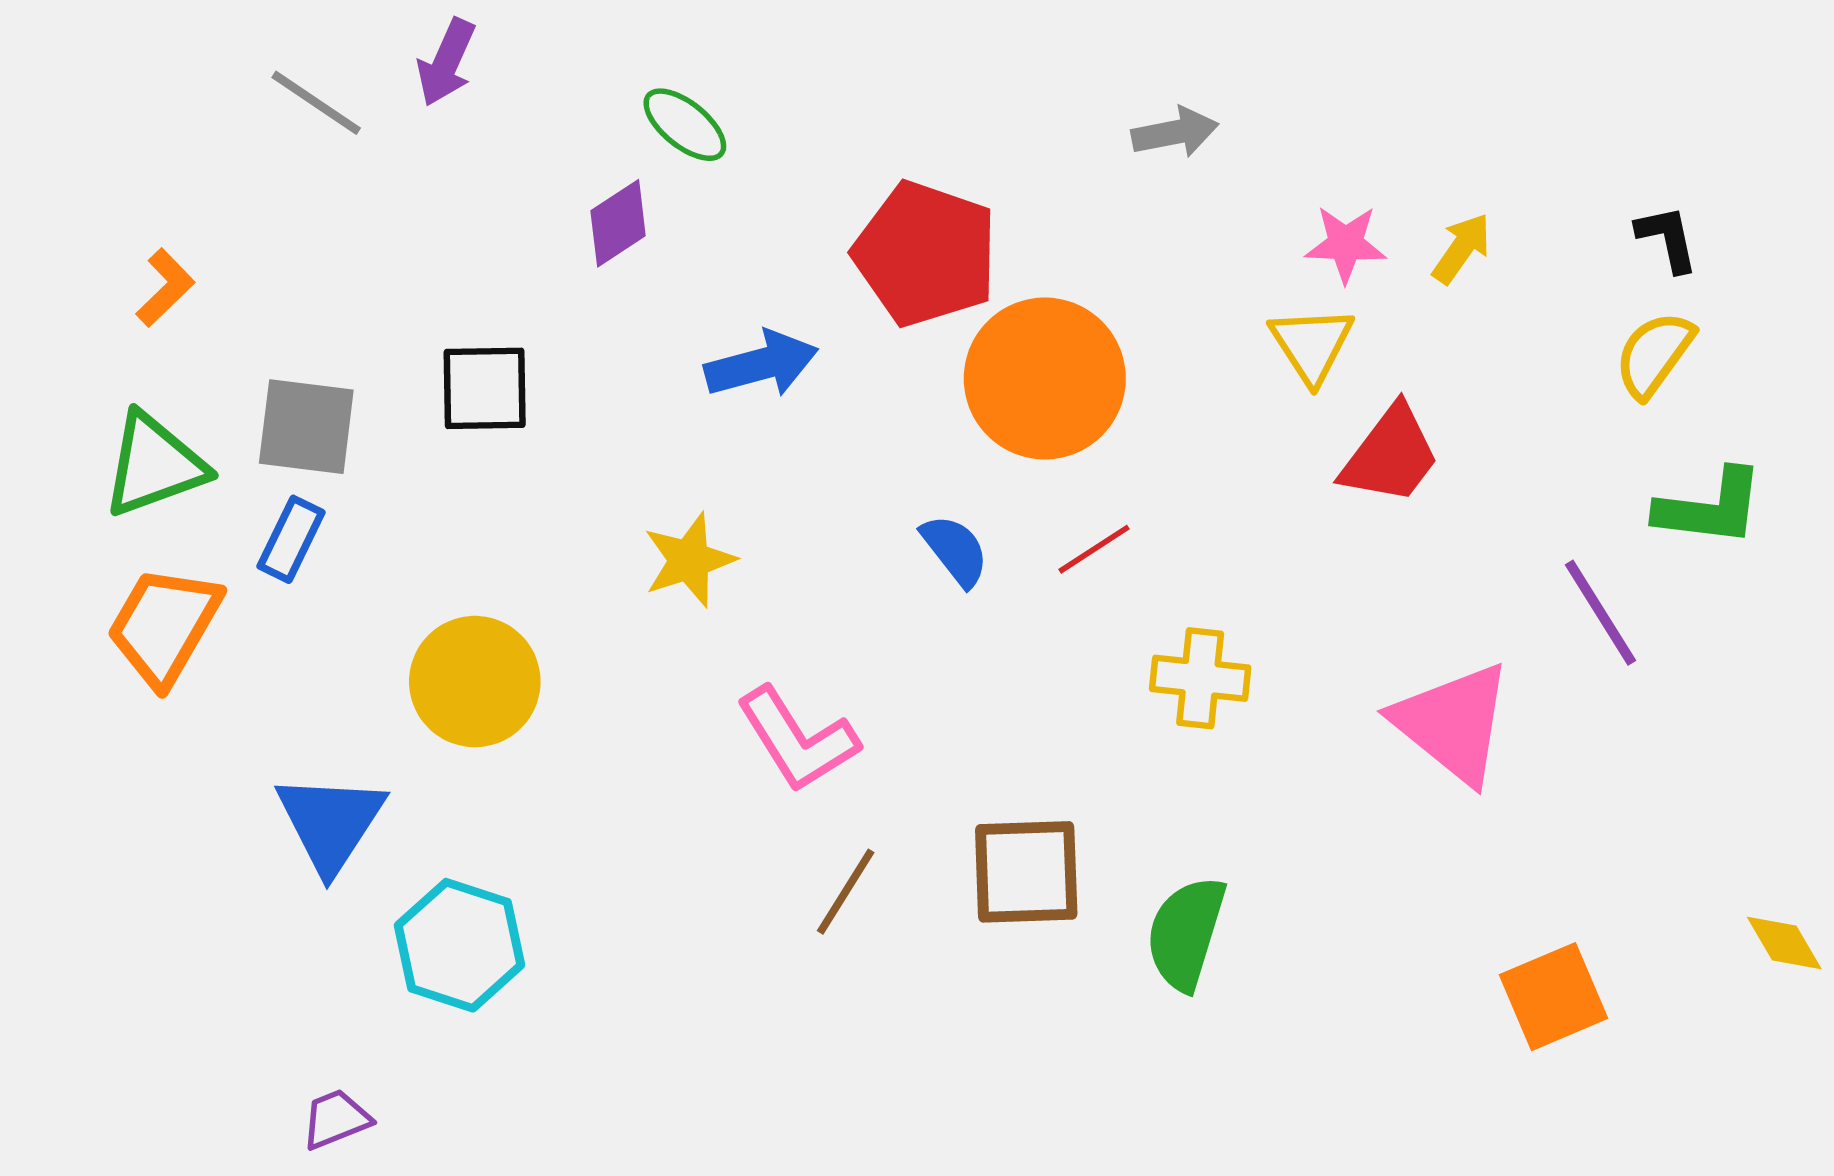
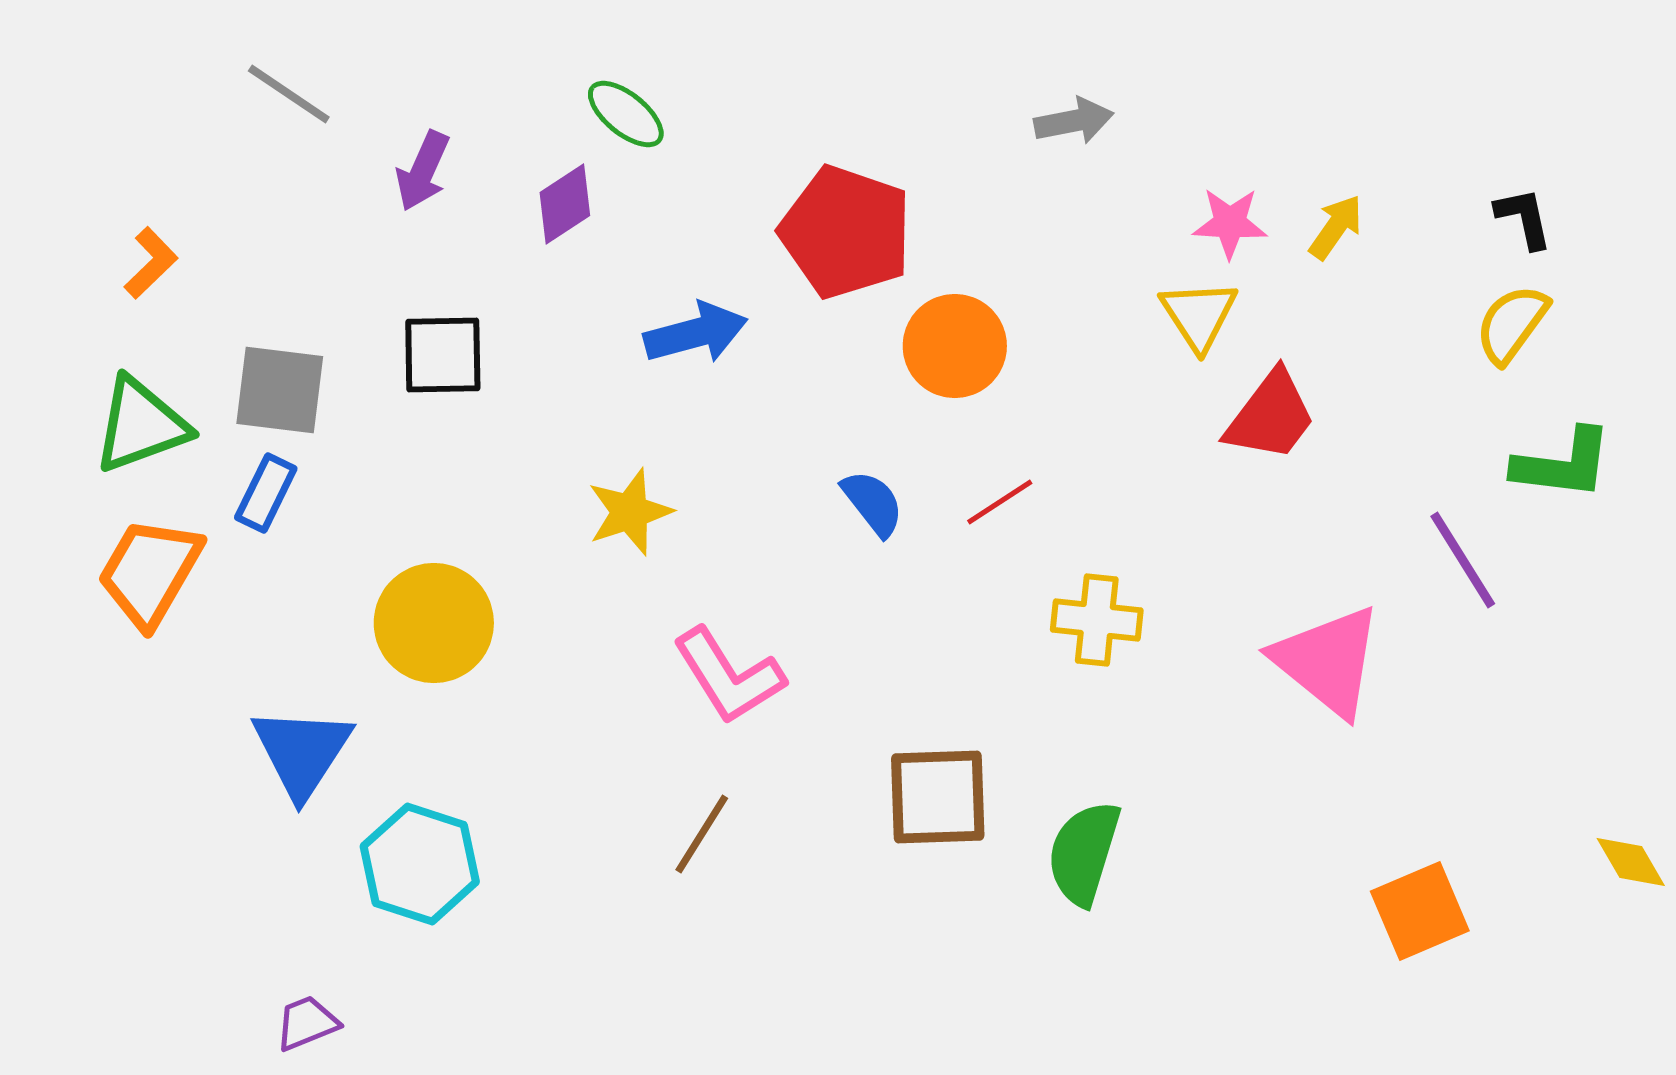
purple arrow: (446, 62) -> (423, 171), moved
orange circle: (1045, 378) -> (955, 346), size x0.7
brown line: (846, 892) -> (702, 834), moved

